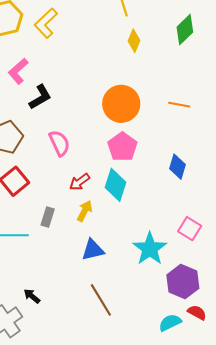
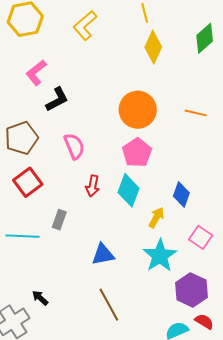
yellow L-shape: (46, 23) -> (85, 25), moved
yellow diamond: (134, 41) -> (153, 47), size x1.4
blue diamond: (177, 167) -> (181, 194), moved
red arrow: (80, 182) -> (93, 186), turned -45
yellow arrow: (85, 211) -> (156, 218), moved

